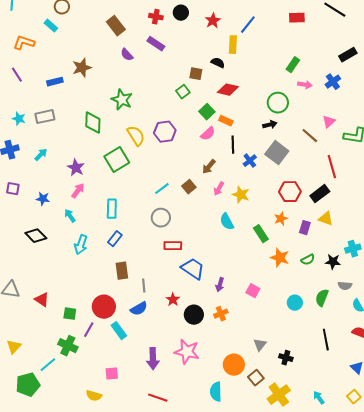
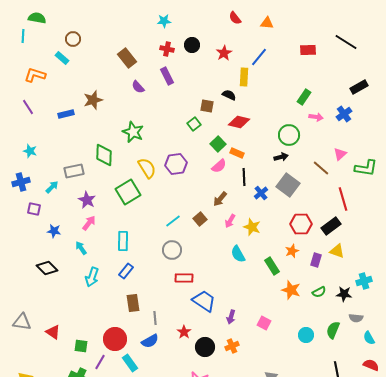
purple rectangle: (156, 44) -> (167, 76), turned 30
gray rectangle: (45, 117) -> (74, 171), moved
purple square: (13, 189) -> (34, 209), moved

